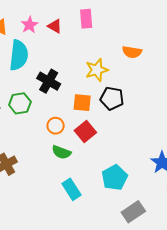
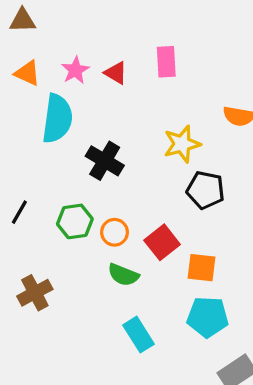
green hexagon: (20, 103) -> (75, 221), moved
orange square: (82, 103) -> (201, 268), moved
cyan pentagon: (114, 178) -> (208, 317), turned 30

